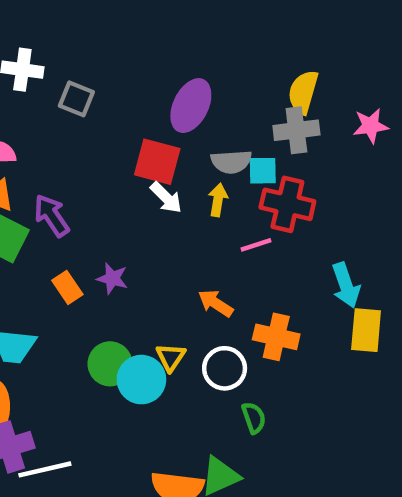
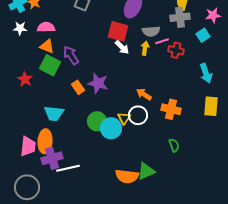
cyan square: (263, 171) -> (203, 35), moved, turned -32
red cross: (287, 204) -> (176, 50), size x0.7
pink line: (256, 245) -> (162, 41), moved
purple star: (112, 278) -> (98, 83), size x1.5
cyan arrow: (346, 285) -> (206, 73), moved
white circle: (225, 368) -> (138, 115), moved
green semicircle: (254, 418) -> (174, 145), moved

